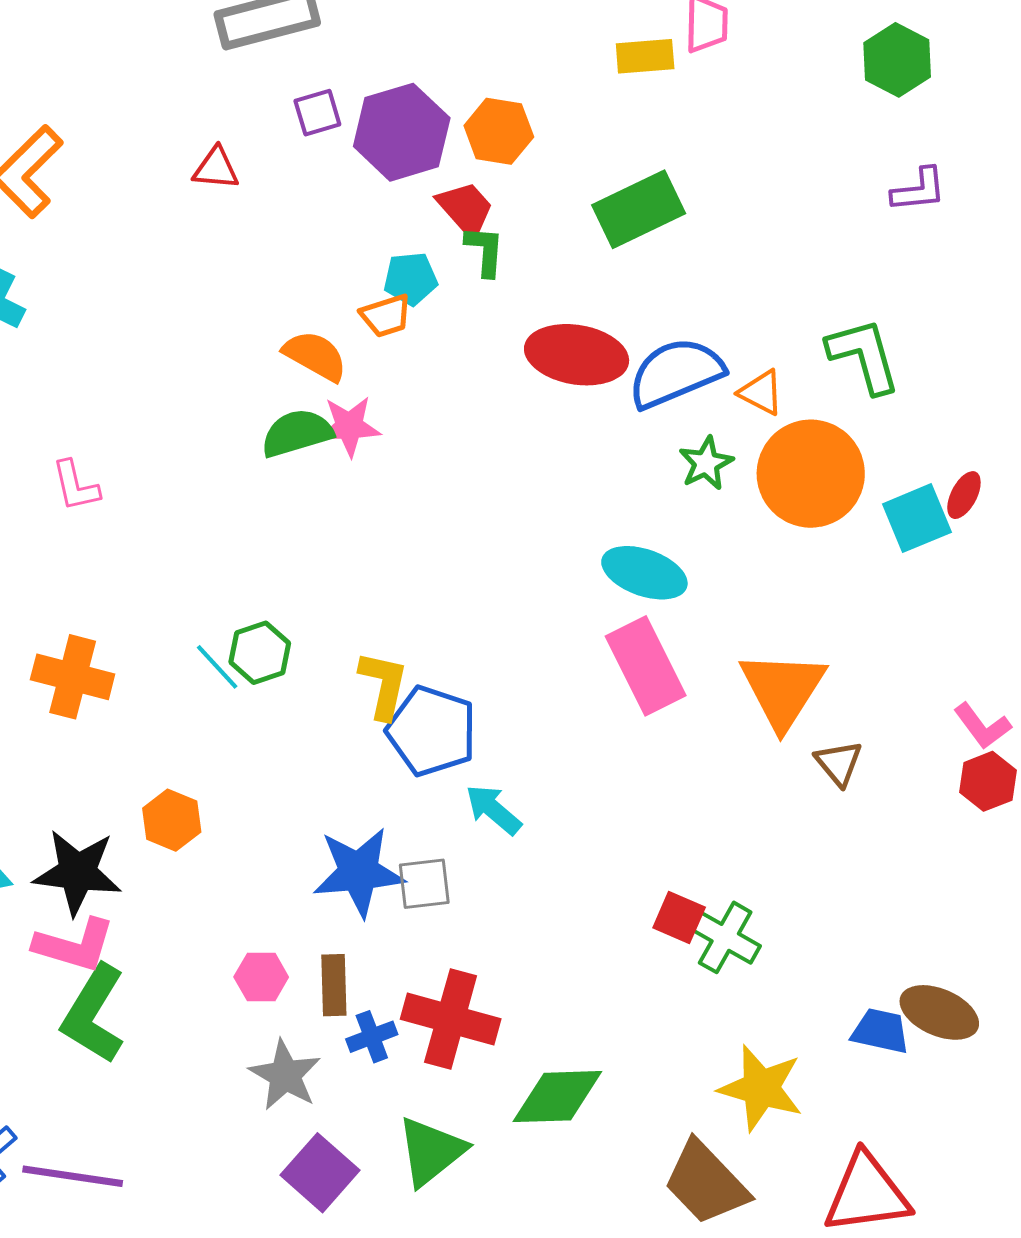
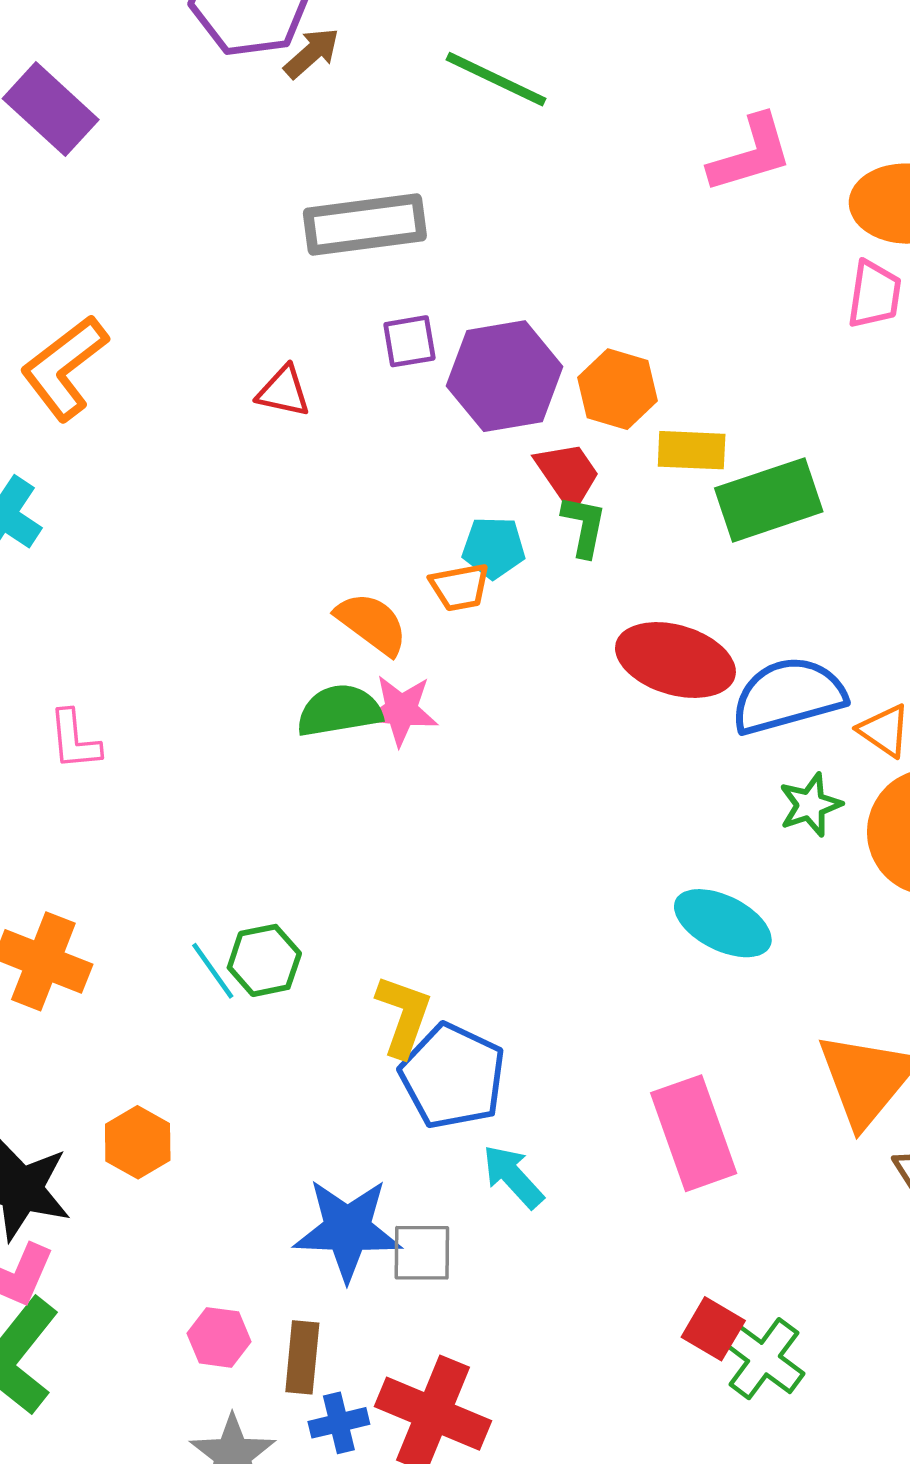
yellow rectangle: (645, 56) -> (692, 450), moved
pink rectangle: (646, 666) -> (694, 1133), moved

